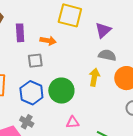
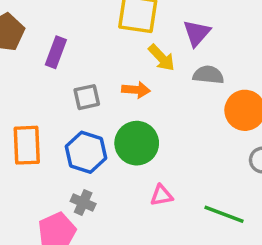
purple rectangle: (20, 33) -> (56, 52), turned 30
orange arrow: (48, 41) -> (136, 90), moved
yellow arrow: (94, 77) -> (162, 58), moved, turned 132

